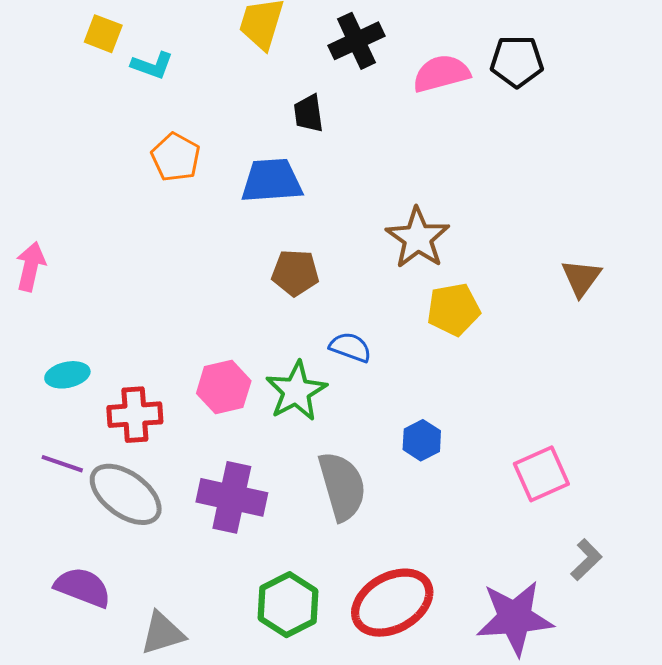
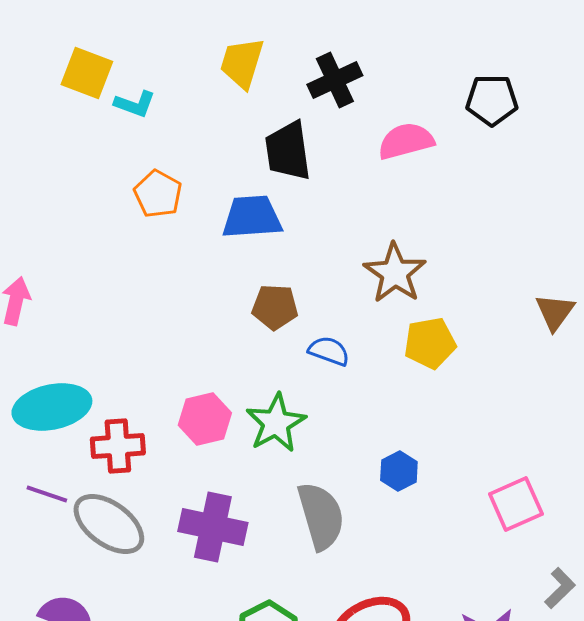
yellow square: (103, 34) -> (87, 73), size x1.4
pink semicircle: (441, 74) -> (406, 141), moved
black trapezoid: (308, 113) -> (288, 151), size x1.6
blue semicircle: (350, 347) -> (329, 351), moved
cyan ellipse: (67, 375) -> (52, 407), size x1.8

